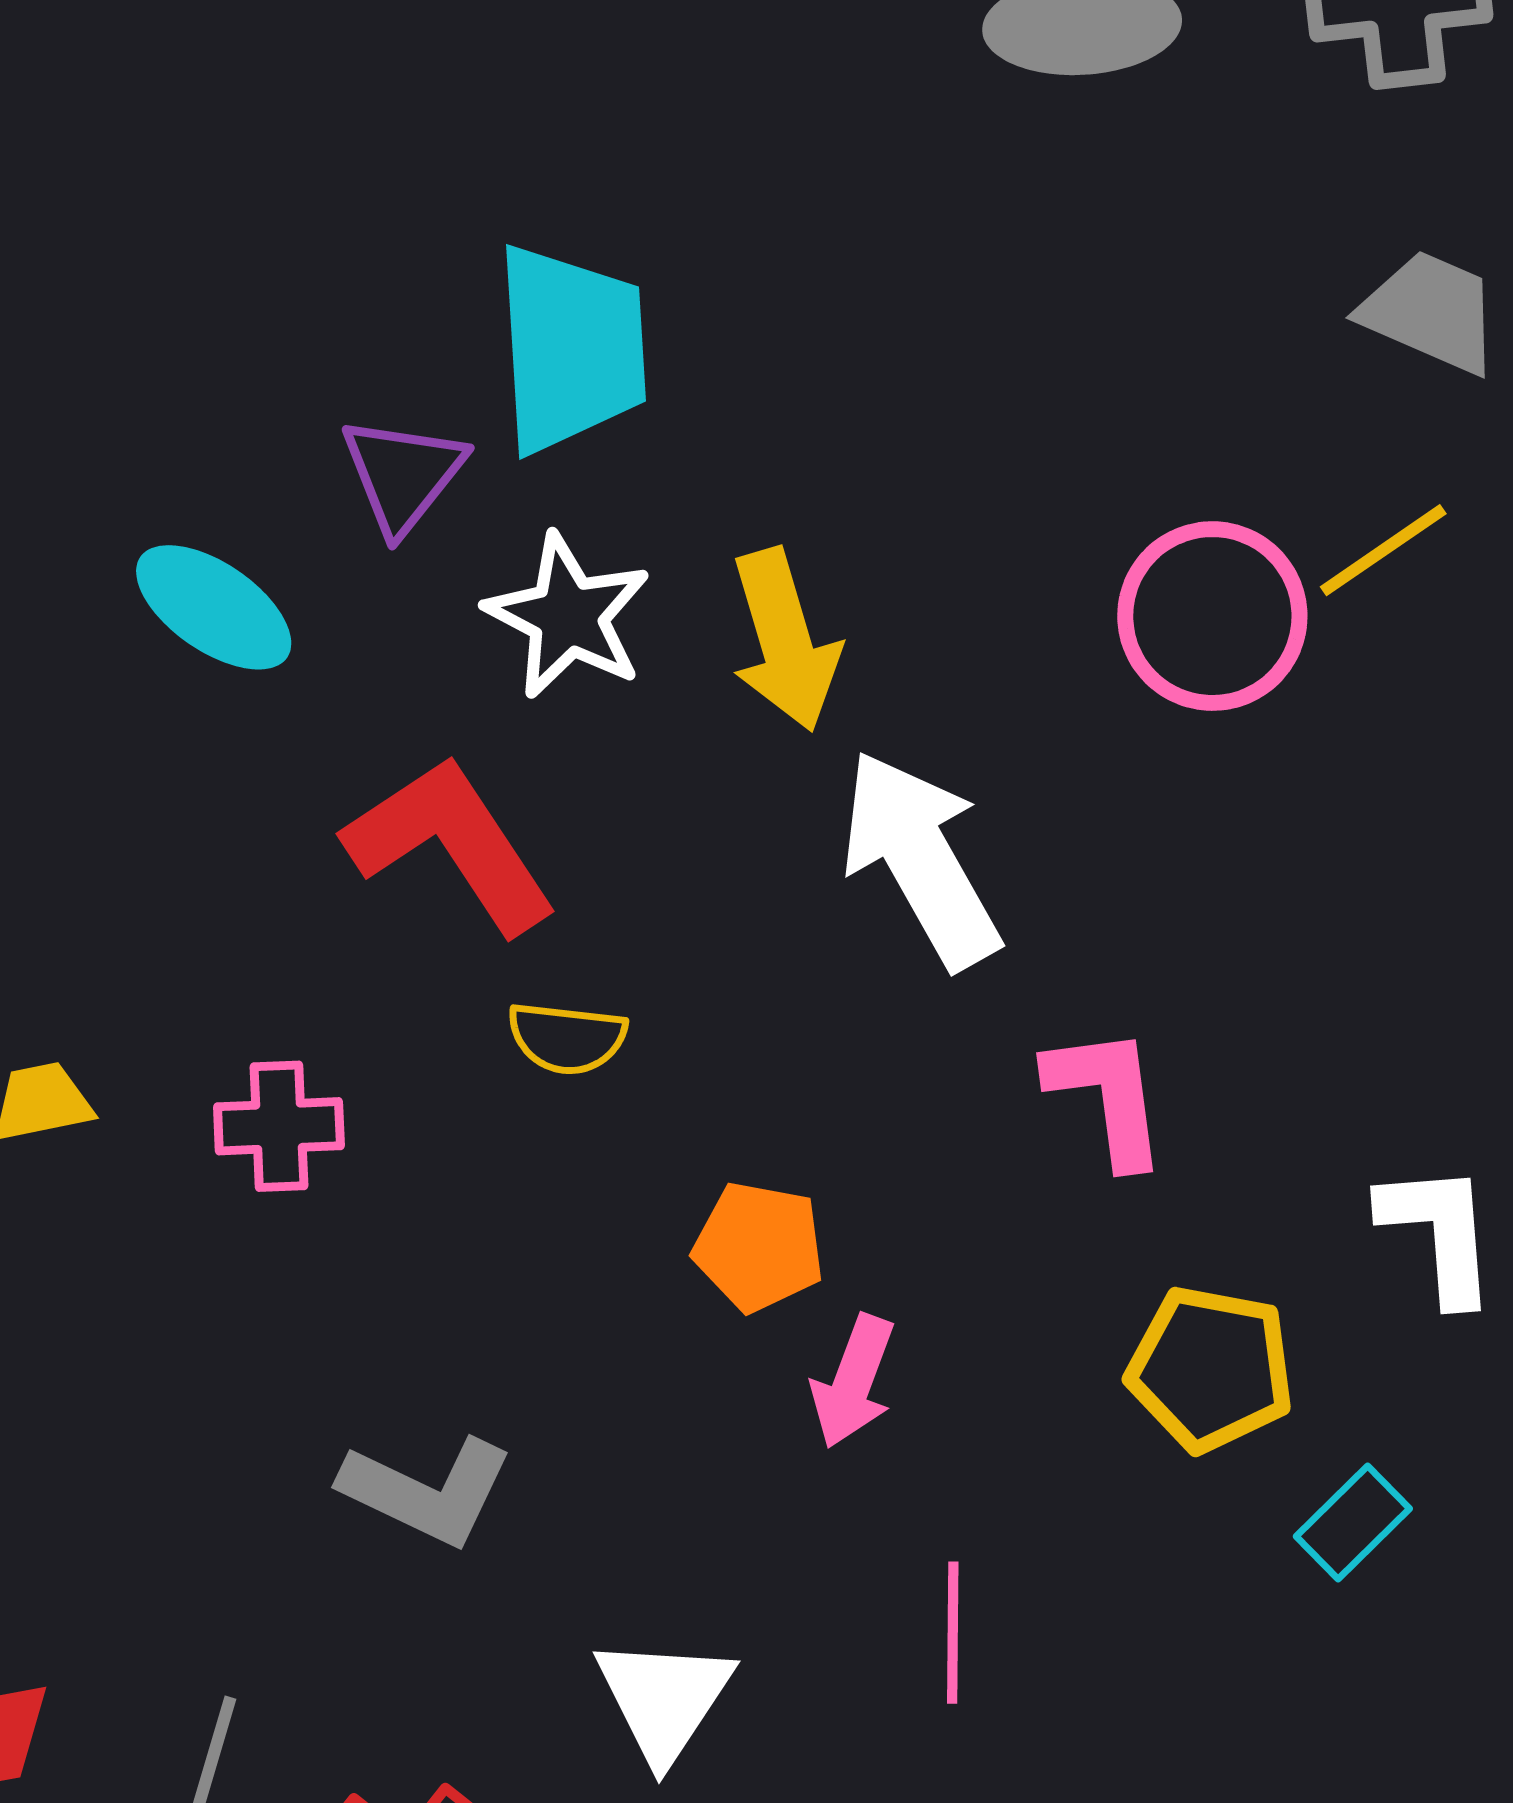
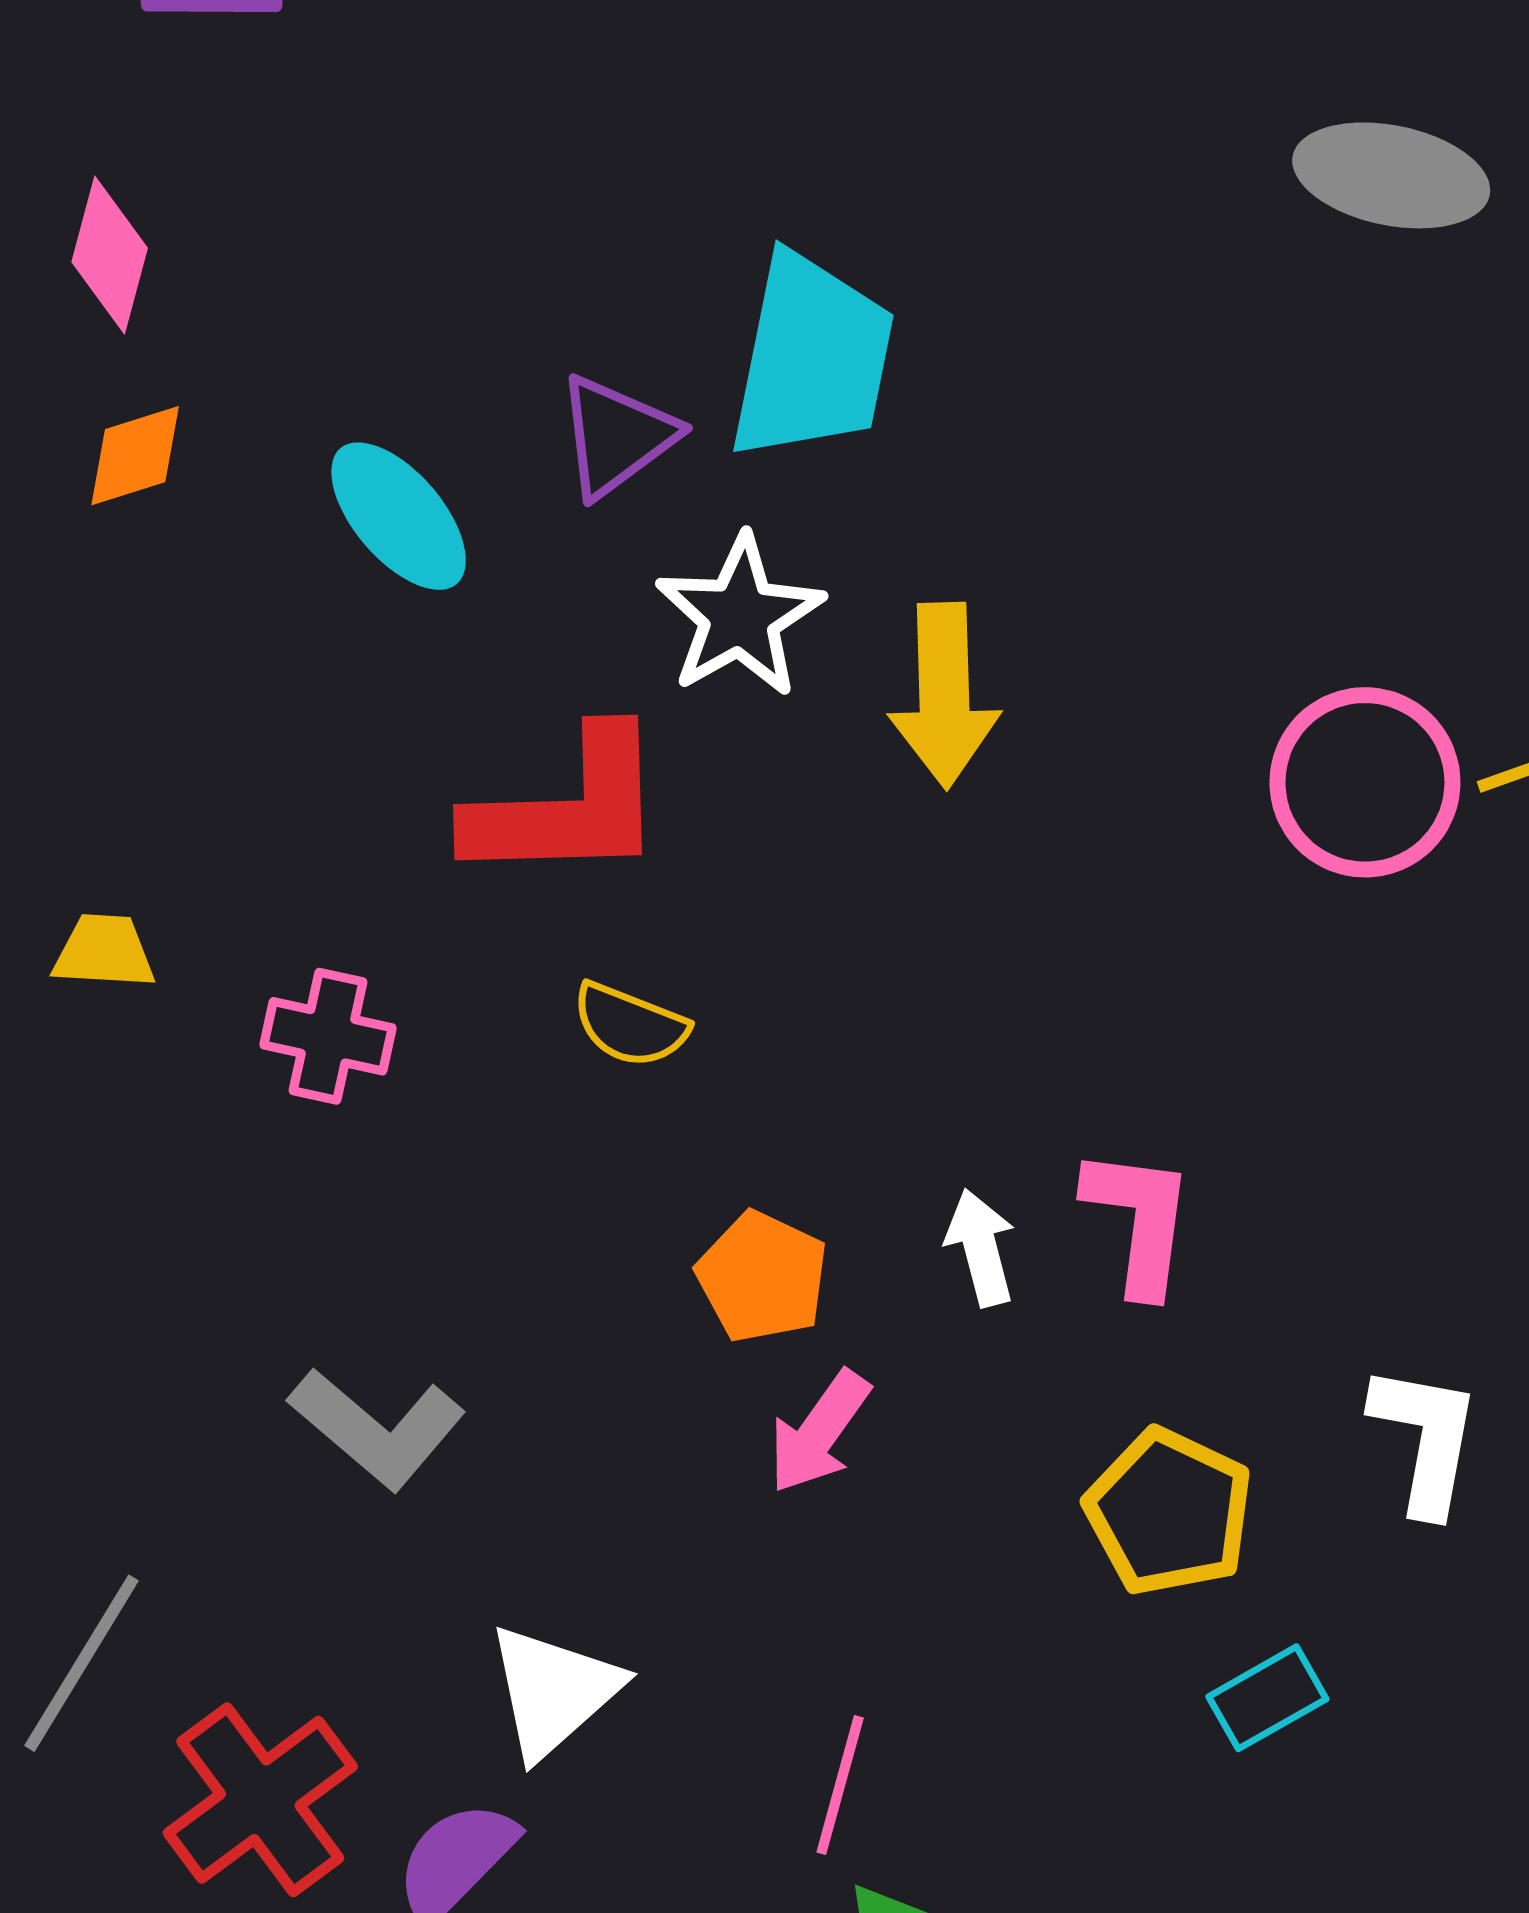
red L-shape: (451, 844) -> (567, 807), turned 107
white arrow: (921, 859) -> (981, 1248), moved, size x0.5
pink line: (953, 1633) -> (840, 1785), moved

